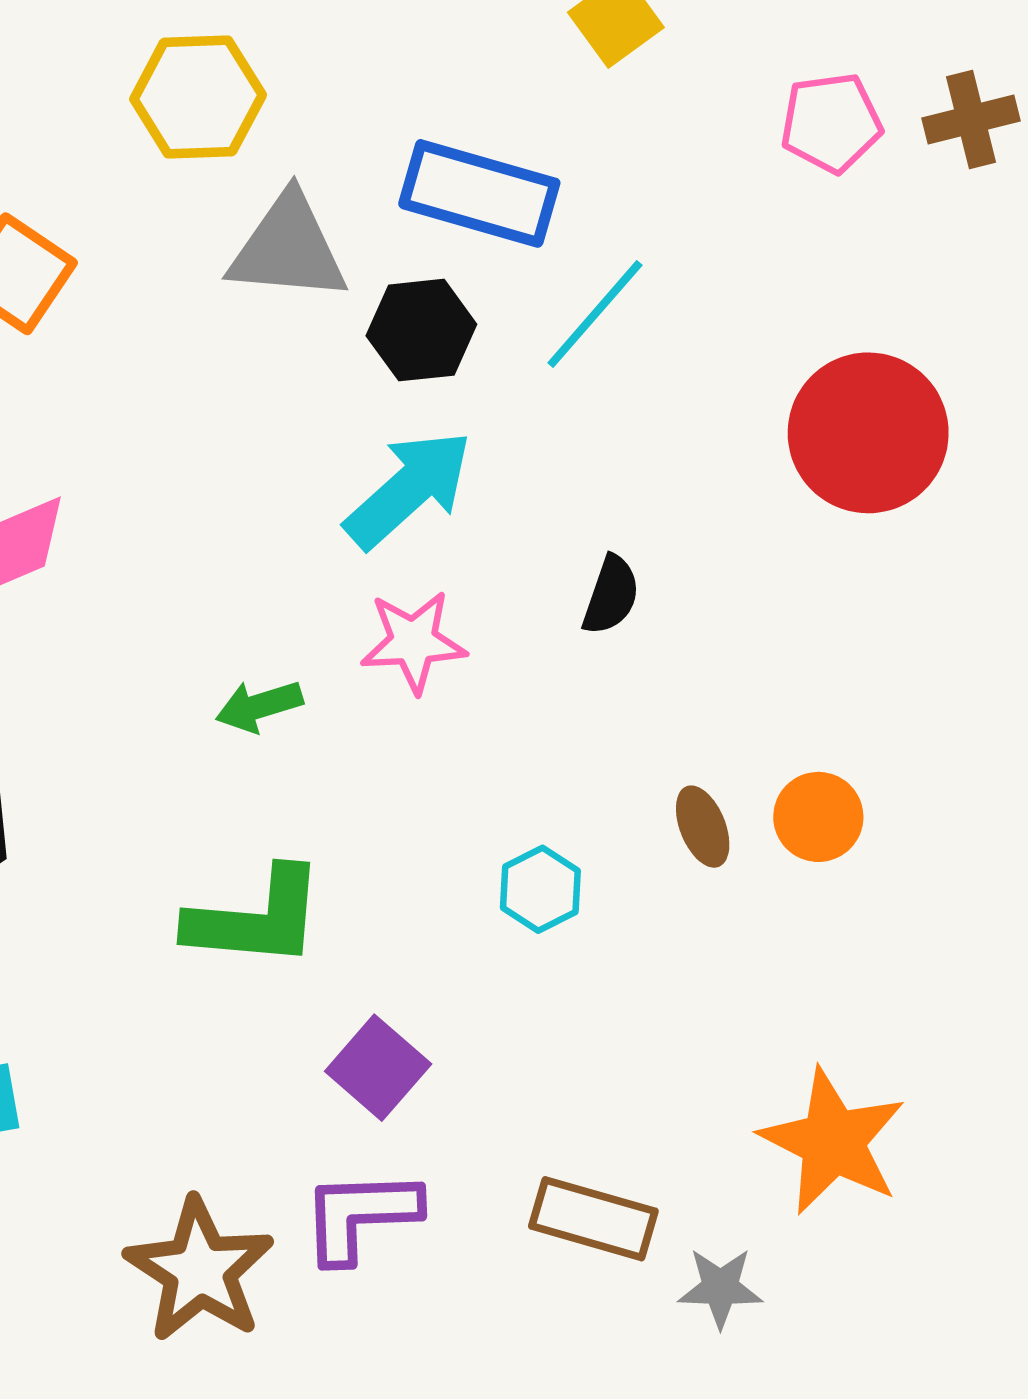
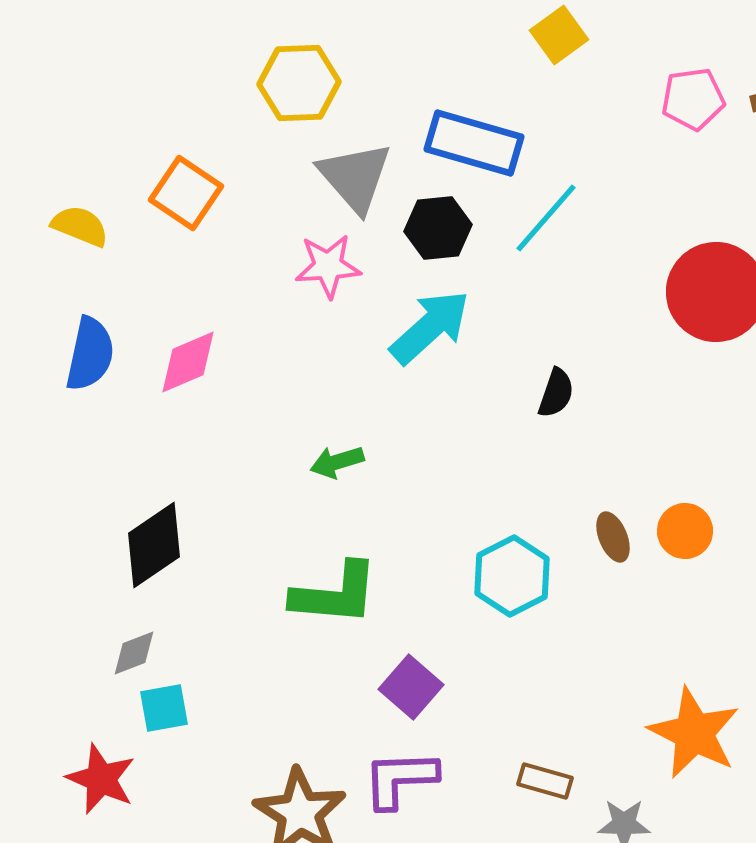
gray triangle: (288, 248) -> (355, 177), turned 44
pink star: (413, 642) -> (328, 266), moved
cyan hexagon: (540, 889) -> (512, 576), size x1.5
brown rectangle: (593, 1219) -> (545, 781), size x0.7

